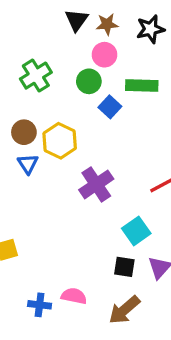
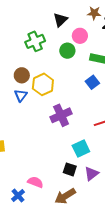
black triangle: (76, 20) -> (60, 20), moved
brown star: (107, 24) -> (94, 13), moved
blue square: (110, 107) -> (92, 82), moved
blue cross: (40, 305) -> (18, 196), moved, turned 32

